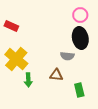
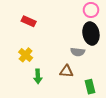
red rectangle: (11, 26) -> (29, 21), moved
yellow cross: (16, 59) -> (26, 55), size x0.6

